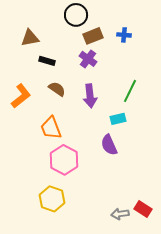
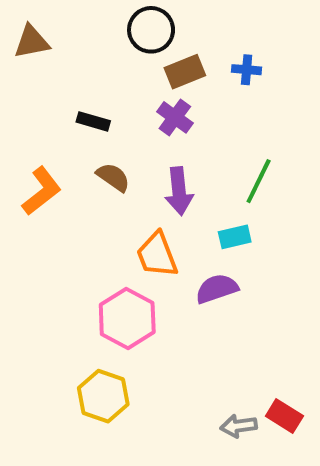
brown triangle: (30, 38) -> (32, 42), moved
orange trapezoid: (51, 128) -> (157, 255), moved
purple semicircle: (109, 145) -> (217, 289), turned 95

